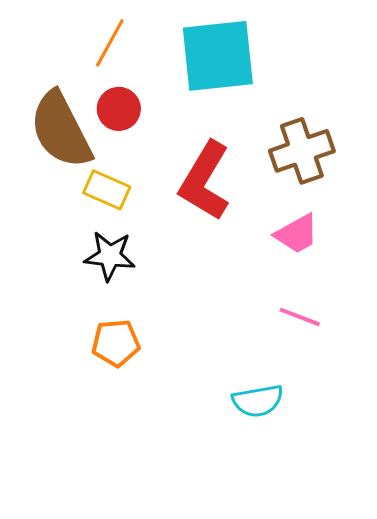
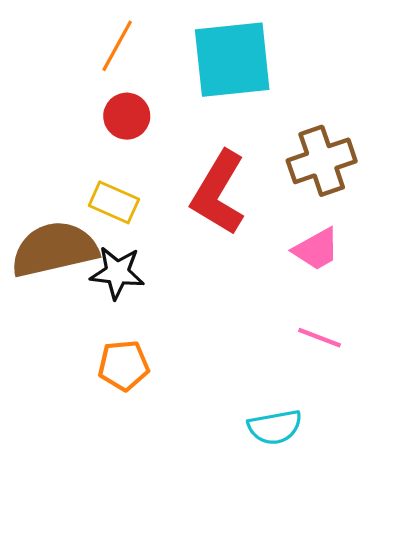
brown semicircle: (61, 130) -> (54, 249), moved, turned 104

